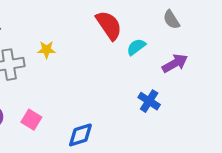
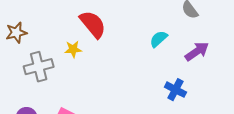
red semicircle: (109, 25) -> (93, 24), moved

